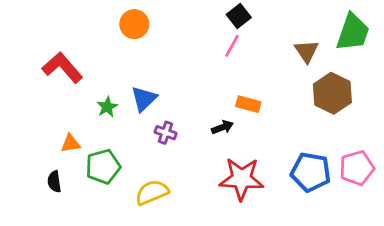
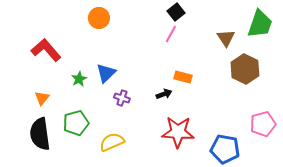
orange triangle: (71, 144) -> (42, 98), moved, turned -42
blue pentagon: (311, 172) -> (225, 149), moved
black semicircle: (54, 182) -> (40, 134), size x2.0

